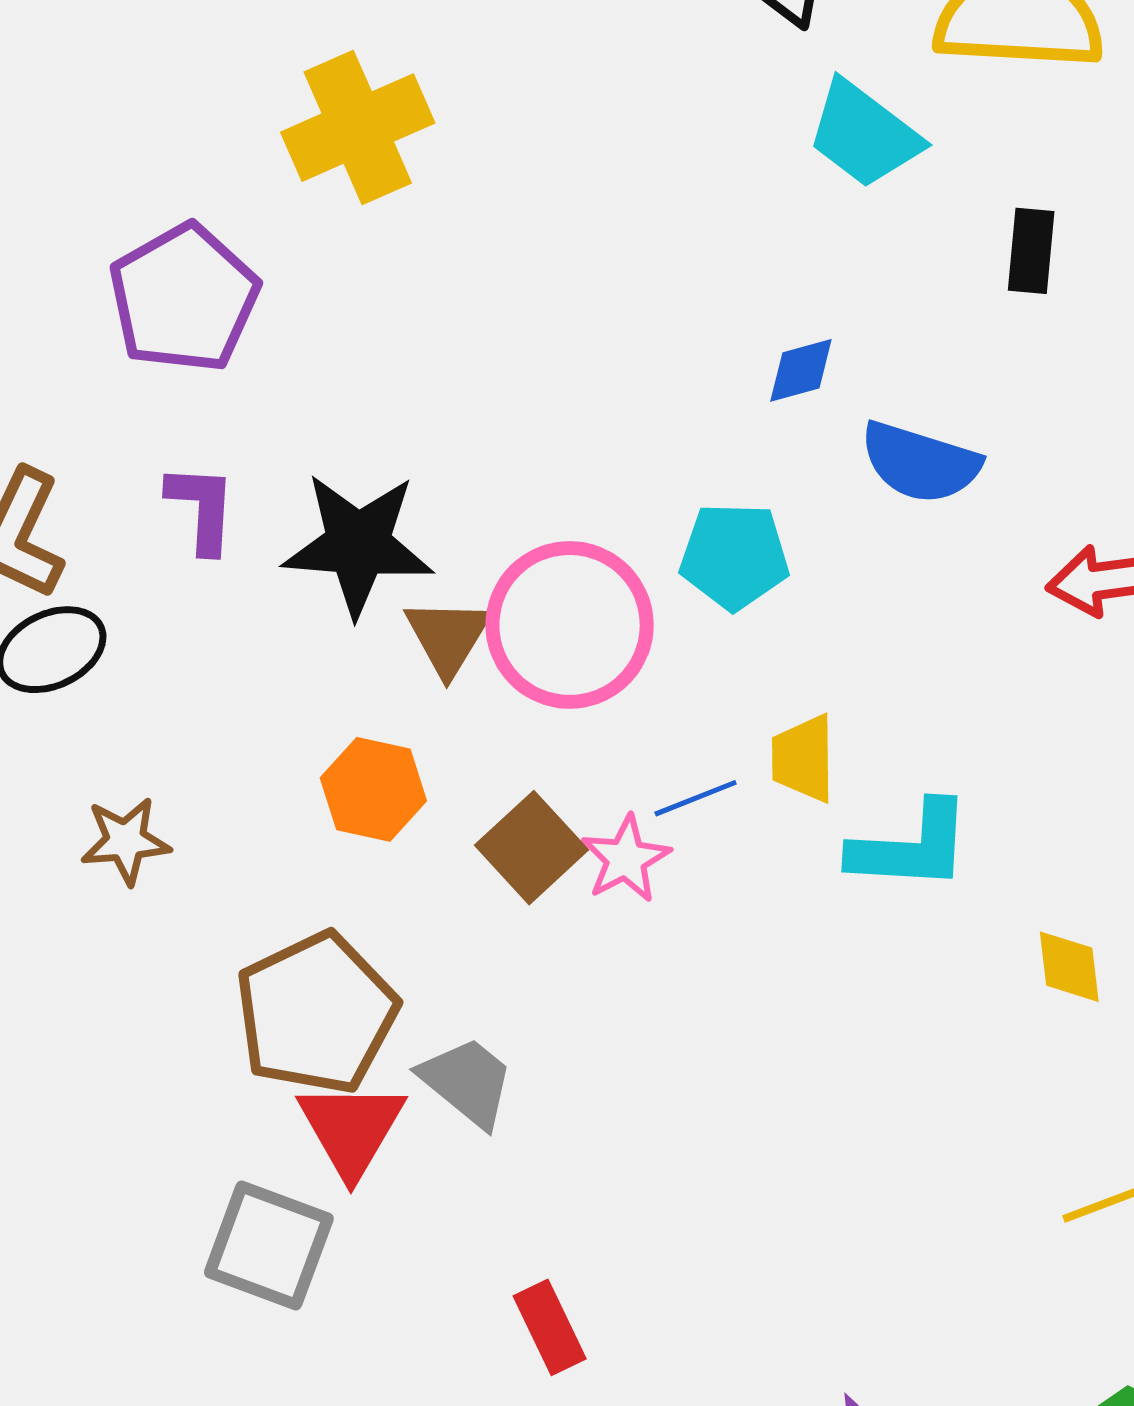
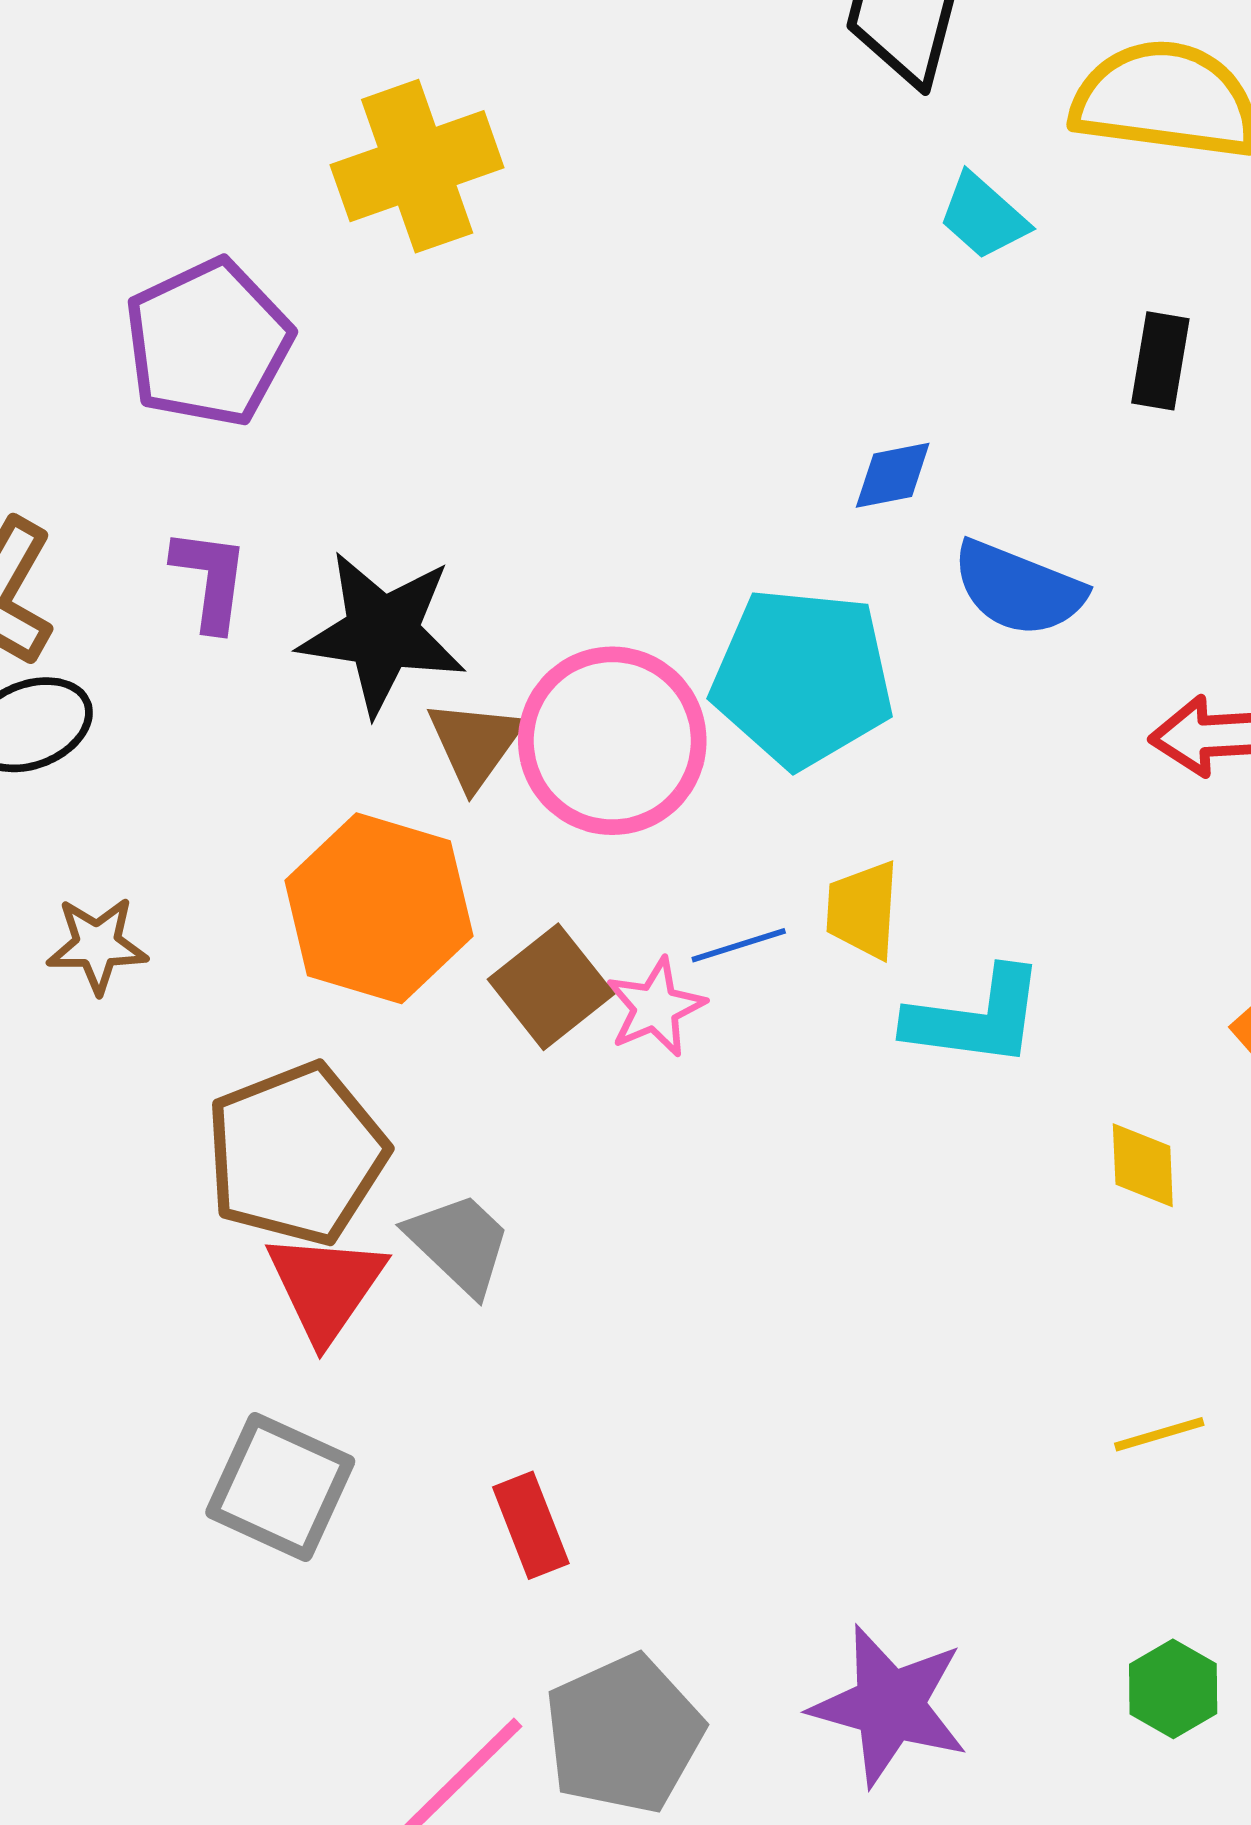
cyan trapezoid: (864, 134) -> (983, 216), size x0.7
cyan pentagon: (734, 556) -> (802, 678), size x1.5
orange hexagon: (373, 789) -> (379, 908), size x1.6
gray square: (269, 1246) -> (280, 1487), moved

